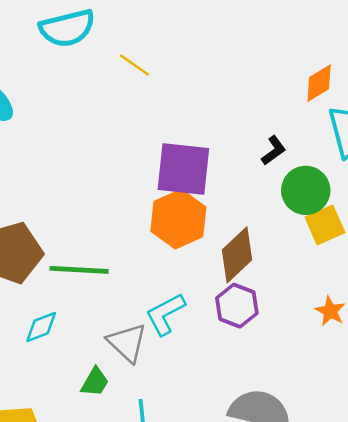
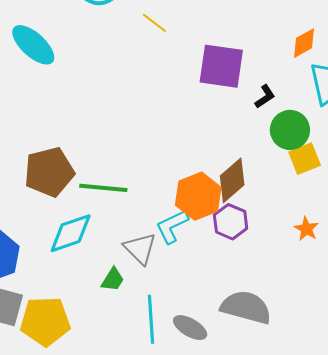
purple square: (183, 169) -> (221, 66), moved
orange hexagon: (178, 219) -> (198, 196), moved
cyan diamond: (41, 327) -> (71, 233), size x1.6

